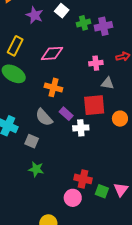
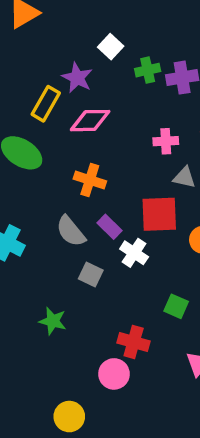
purple star: (35, 15) -> (77, 78), moved
yellow rectangle: (15, 46) -> (46, 104), moved
white cross: (81, 128) -> (134, 253), turned 35
gray square: (32, 141) -> (91, 275), moved
green square: (102, 191) -> (176, 306), moved

